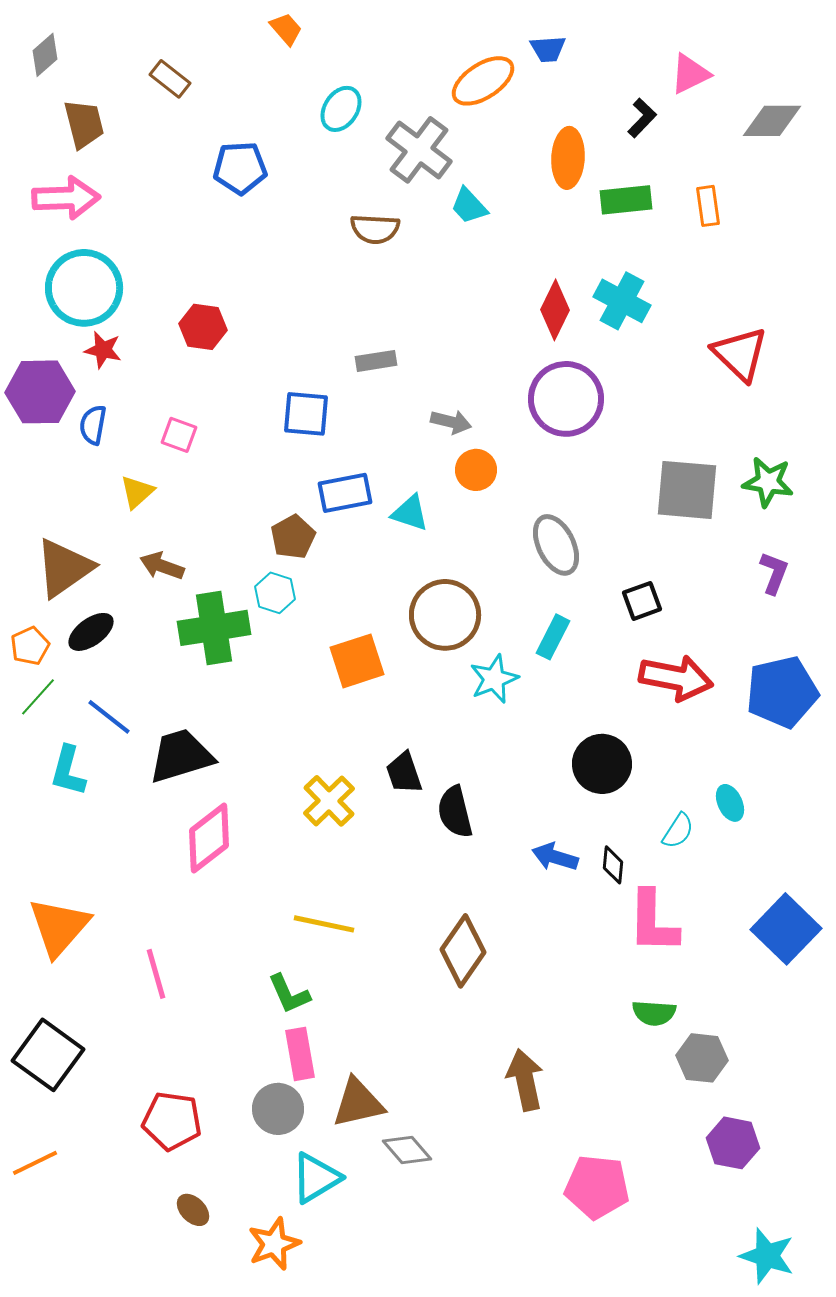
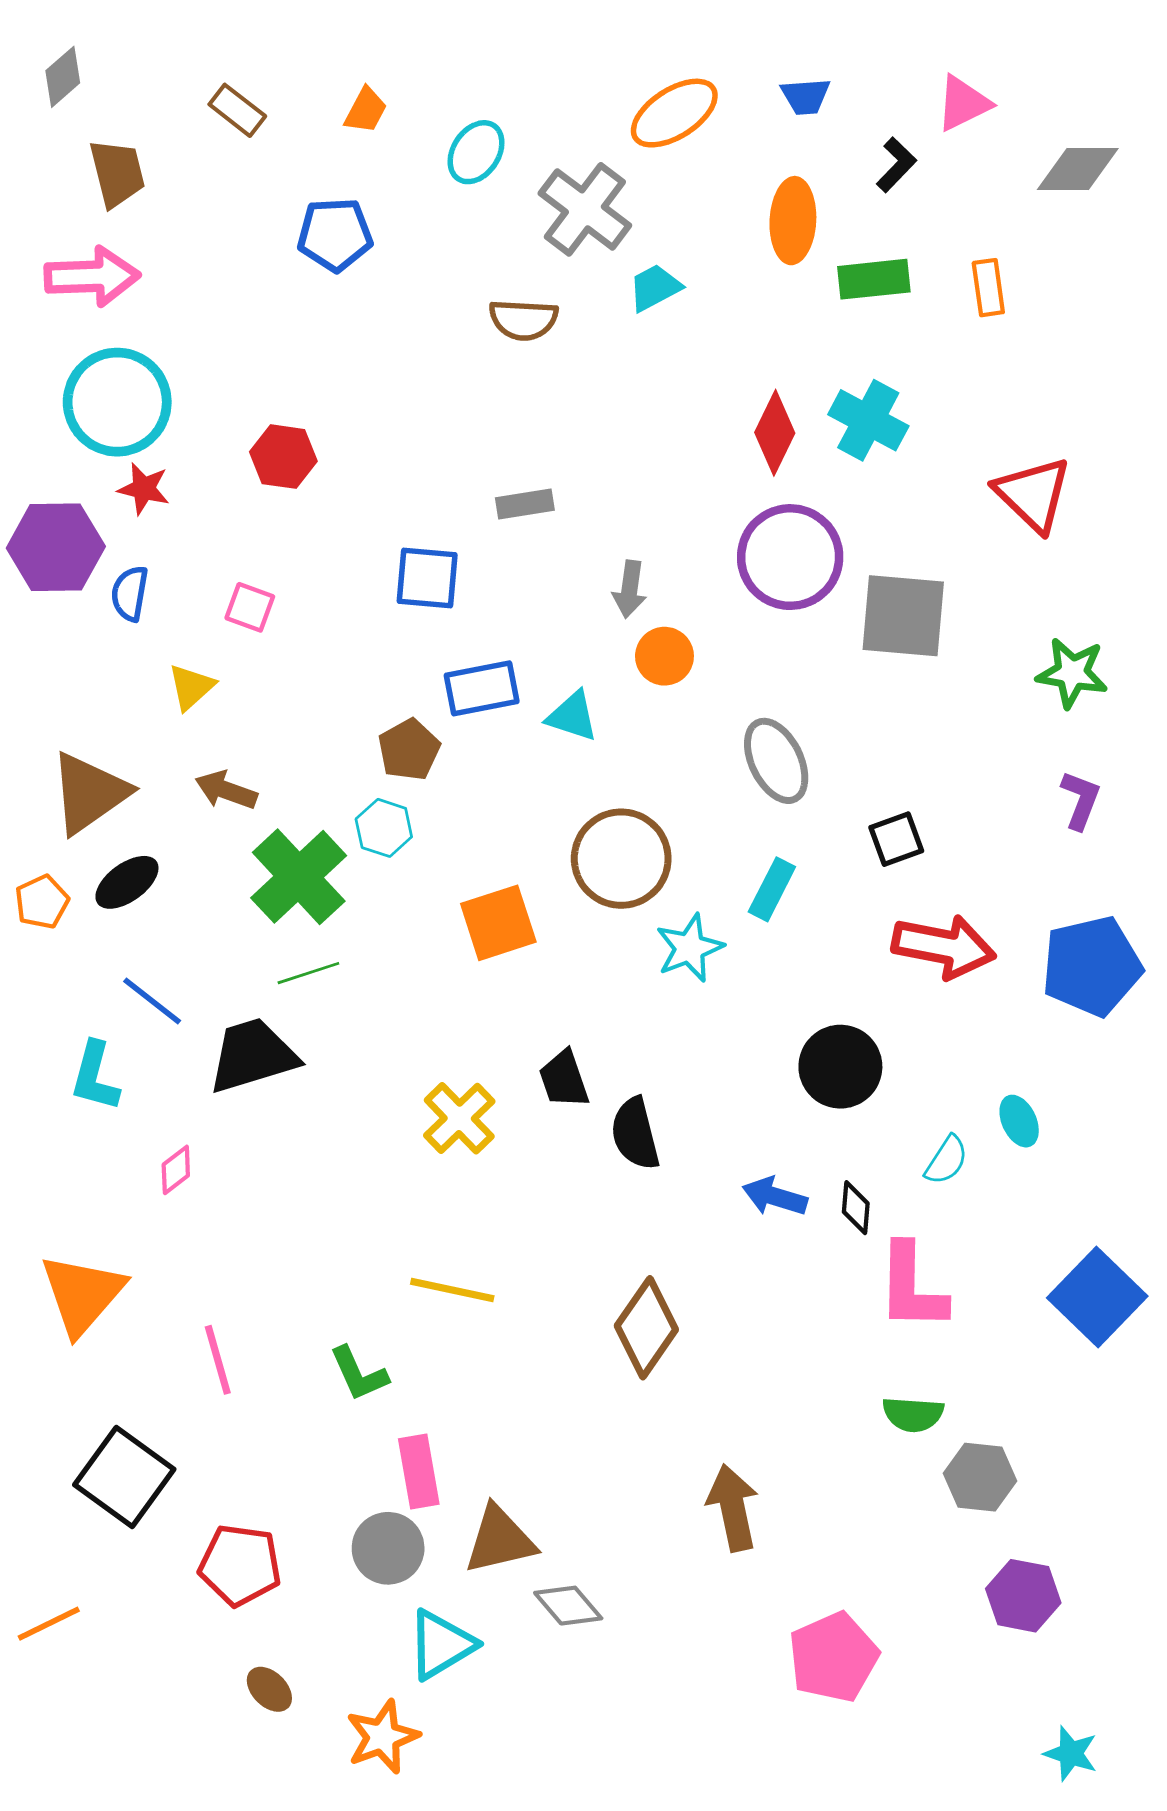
orange trapezoid: (286, 29) -> (366, 110), moved, turned 69
blue trapezoid: (548, 49) -> (805, 96), moved
cyan trapezoid: (469, 206) -> (655, 288), turned 105
gray arrow: (451, 422) -> (630, 589), turned 84
gray square: (687, 490) -> (903, 616), moved
green cross: (214, 628) -> (299, 877), turned -34
green line: (38, 697) -> (308, 973), moved, turned 30
pink diamond: (209, 838) -> (176, 1170), moved, size x0.5
green L-shape: (289, 994) -> (359, 1374), moved
black square: (48, 1055) -> (124, 1477), moved
pink pentagon: (597, 1187) -> (833, 1657), turned -30
cyan star: (767, 1256) -> (1071, 1754), size x0.7

